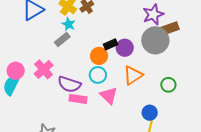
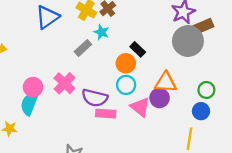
cyan star: (69, 24) -> (101, 32), moved
black rectangle: (111, 44) -> (138, 49), turned 72
purple circle: (125, 48) -> (160, 98), moved
orange triangle: (133, 75) -> (166, 82), turned 40
blue circle: (150, 113) -> (201, 111), moved

